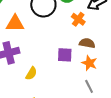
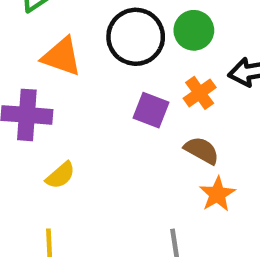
purple square: (65, 55) -> (151, 110), moved
orange star: (89, 63) -> (217, 194), moved

